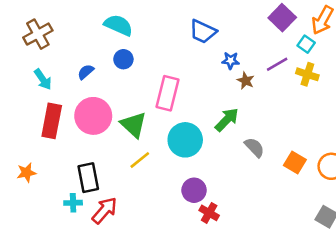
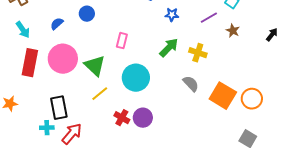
yellow cross: (307, 74) -> (198, 53), moved
brown star: (246, 81) -> (233, 31), moved
pink rectangle: (168, 93) -> (122, 41), size x0.6
green arrow: (227, 120) -> (169, 48), moved
orange square: (295, 163) -> (223, 96), size x1.5
red cross: (209, 213) -> (122, 118), moved

